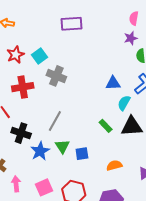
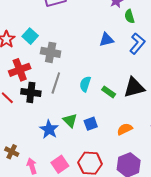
blue triangle: (113, 83) -> (106, 40), moved
cyan semicircle: (124, 103) -> (85, 84), moved
gray line: (55, 121) -> (56, 83), moved
black cross: (21, 133) -> (31, 92), moved

